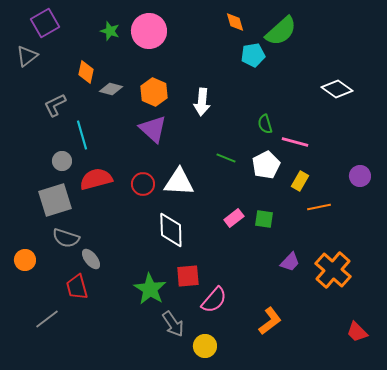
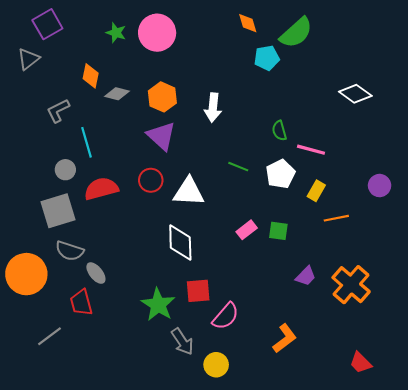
red circle: (143, 184) -> (151, 180), moved
orange circle: (25, 260) -> (26, 274), size x1.8
red trapezoid: (357, 332) -> (361, 363), moved

